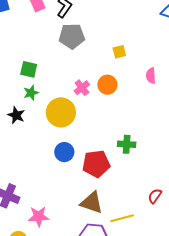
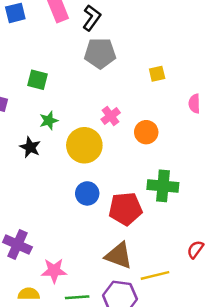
green square: (29, 69) -> (37, 80), moved
orange circle: (107, 85) -> (146, 132), moved
green cross: (127, 144) -> (163, 186), size x1.4

